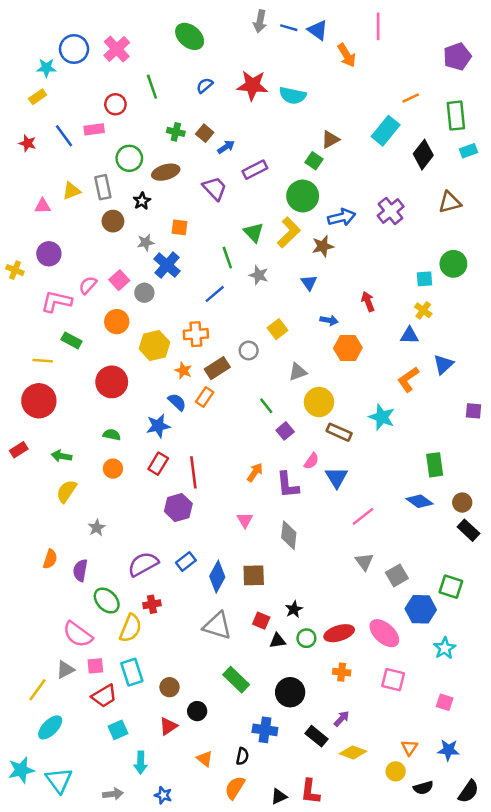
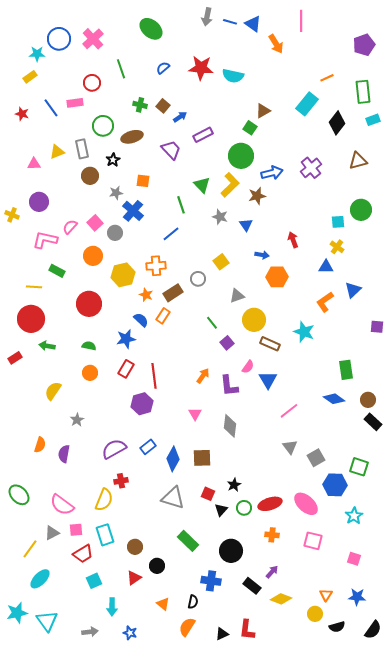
gray star: (259, 275) -> (220, 217), moved
green arrow: (61, 456) -> (47, 346), moved
green ellipse: (107, 601) -> (19, 495), moved
black triangle: (278, 641) -> (221, 510), turned -40

